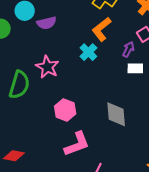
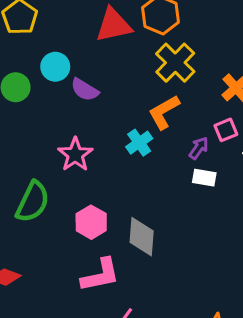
purple semicircle: (47, 23) -> (85, 90), turned 36
green semicircle: (19, 85) -> (33, 202), moved
gray diamond: (116, 114) -> (142, 237), moved

